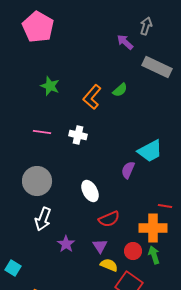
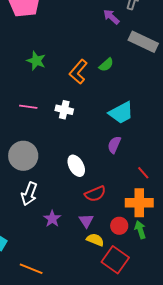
cyan trapezoid: (150, 151) -> (121, 113), moved
red line: (165, 206) -> (143, 173), moved, turned 40

